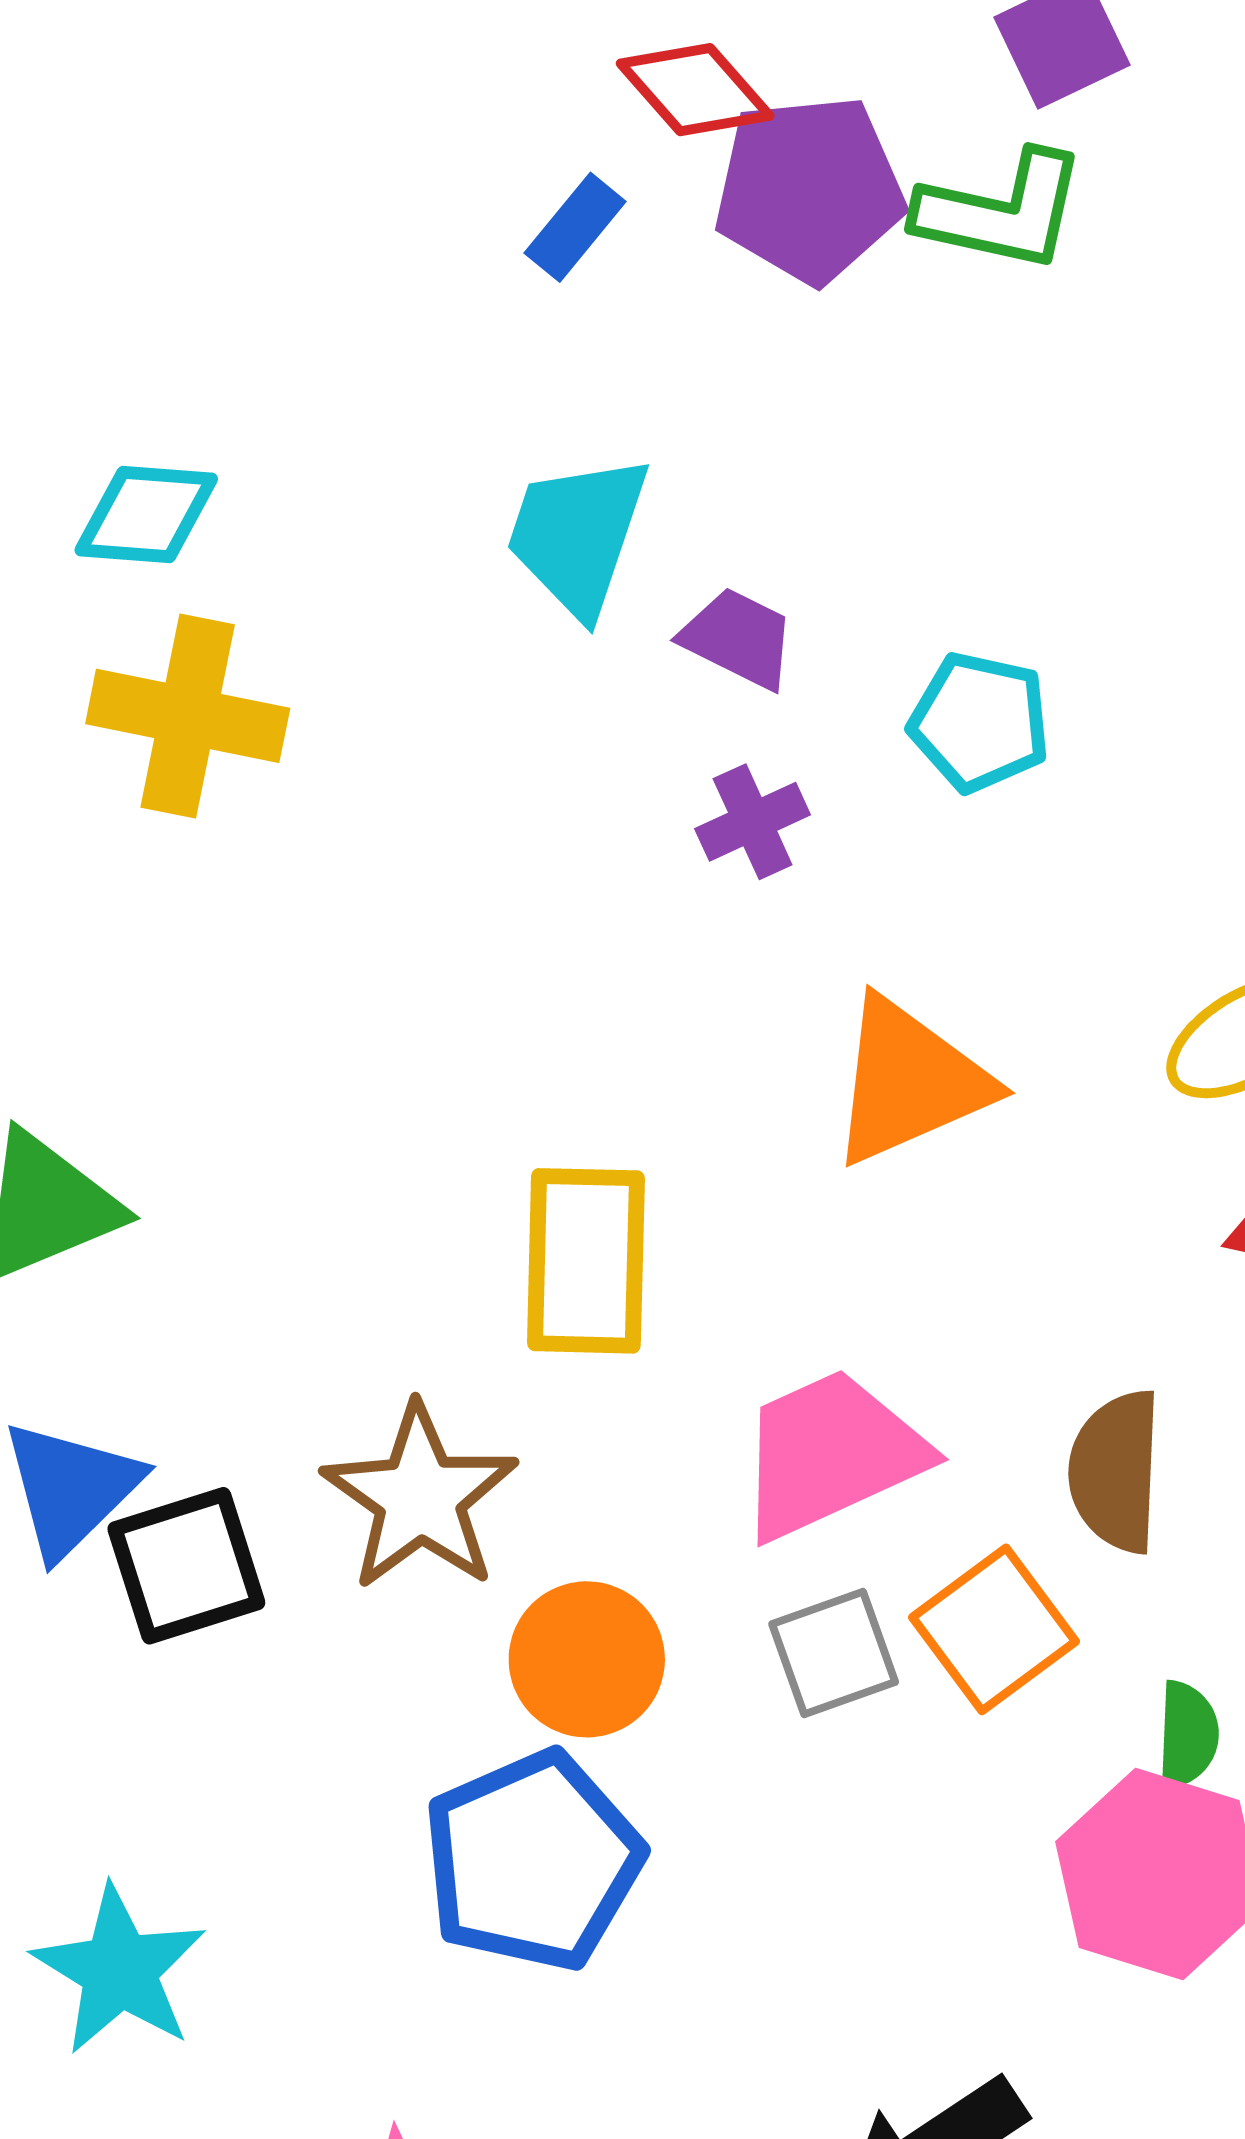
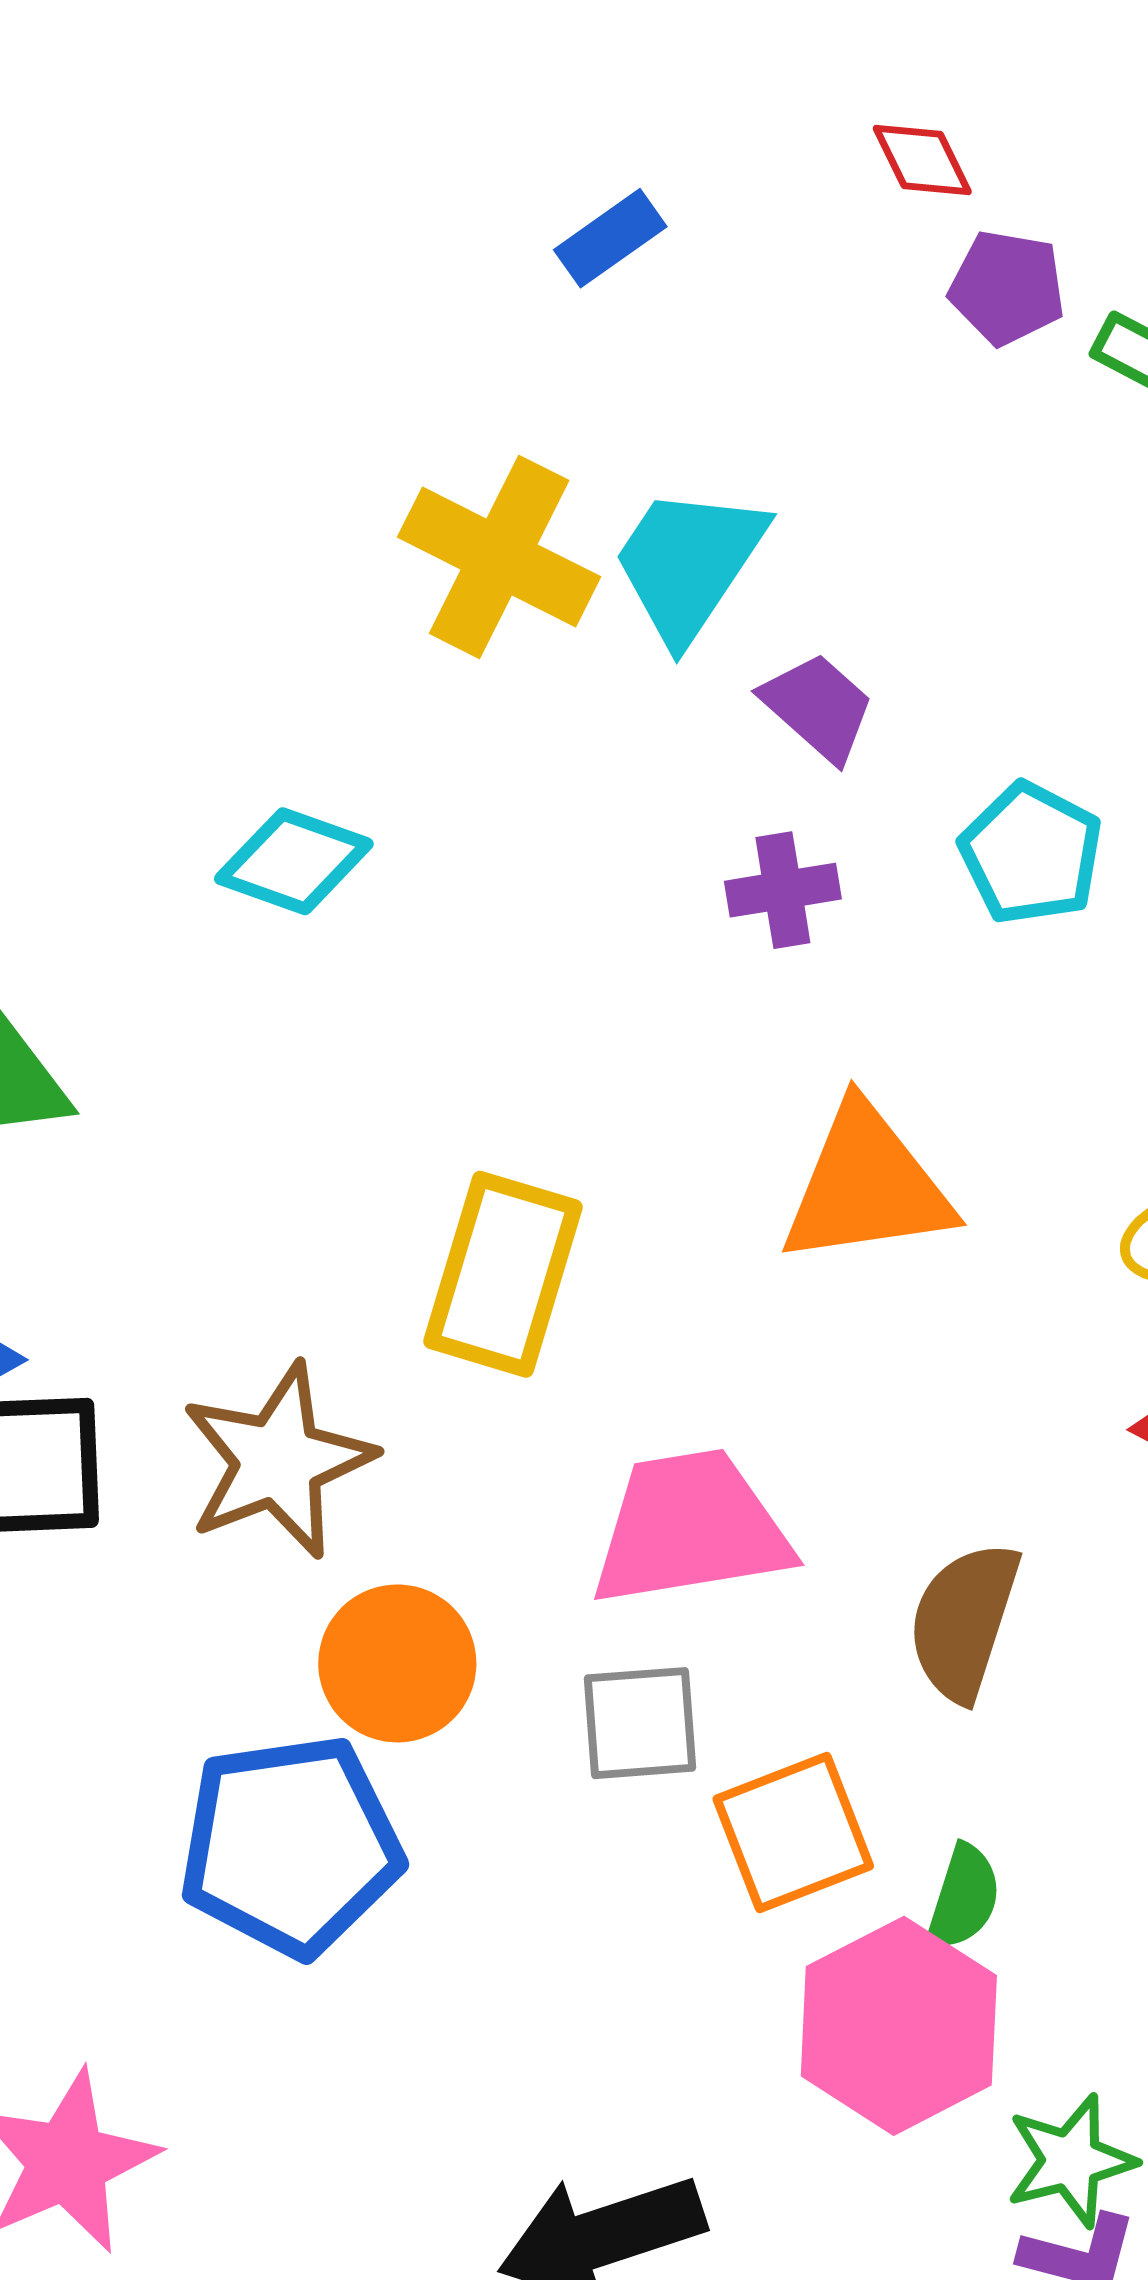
red diamond: (695, 90) -> (922, 160), size x0.7
purple pentagon: (809, 189) -> (1007, 288), size x0.6
blue rectangle: (575, 227) -> (610, 238), moved
cyan diamond: (146, 514) -> (294, 861), moved
yellow cross: (188, 716) -> (499, 557), moved
orange square: (994, 1629) -> (793, 1833), moved

